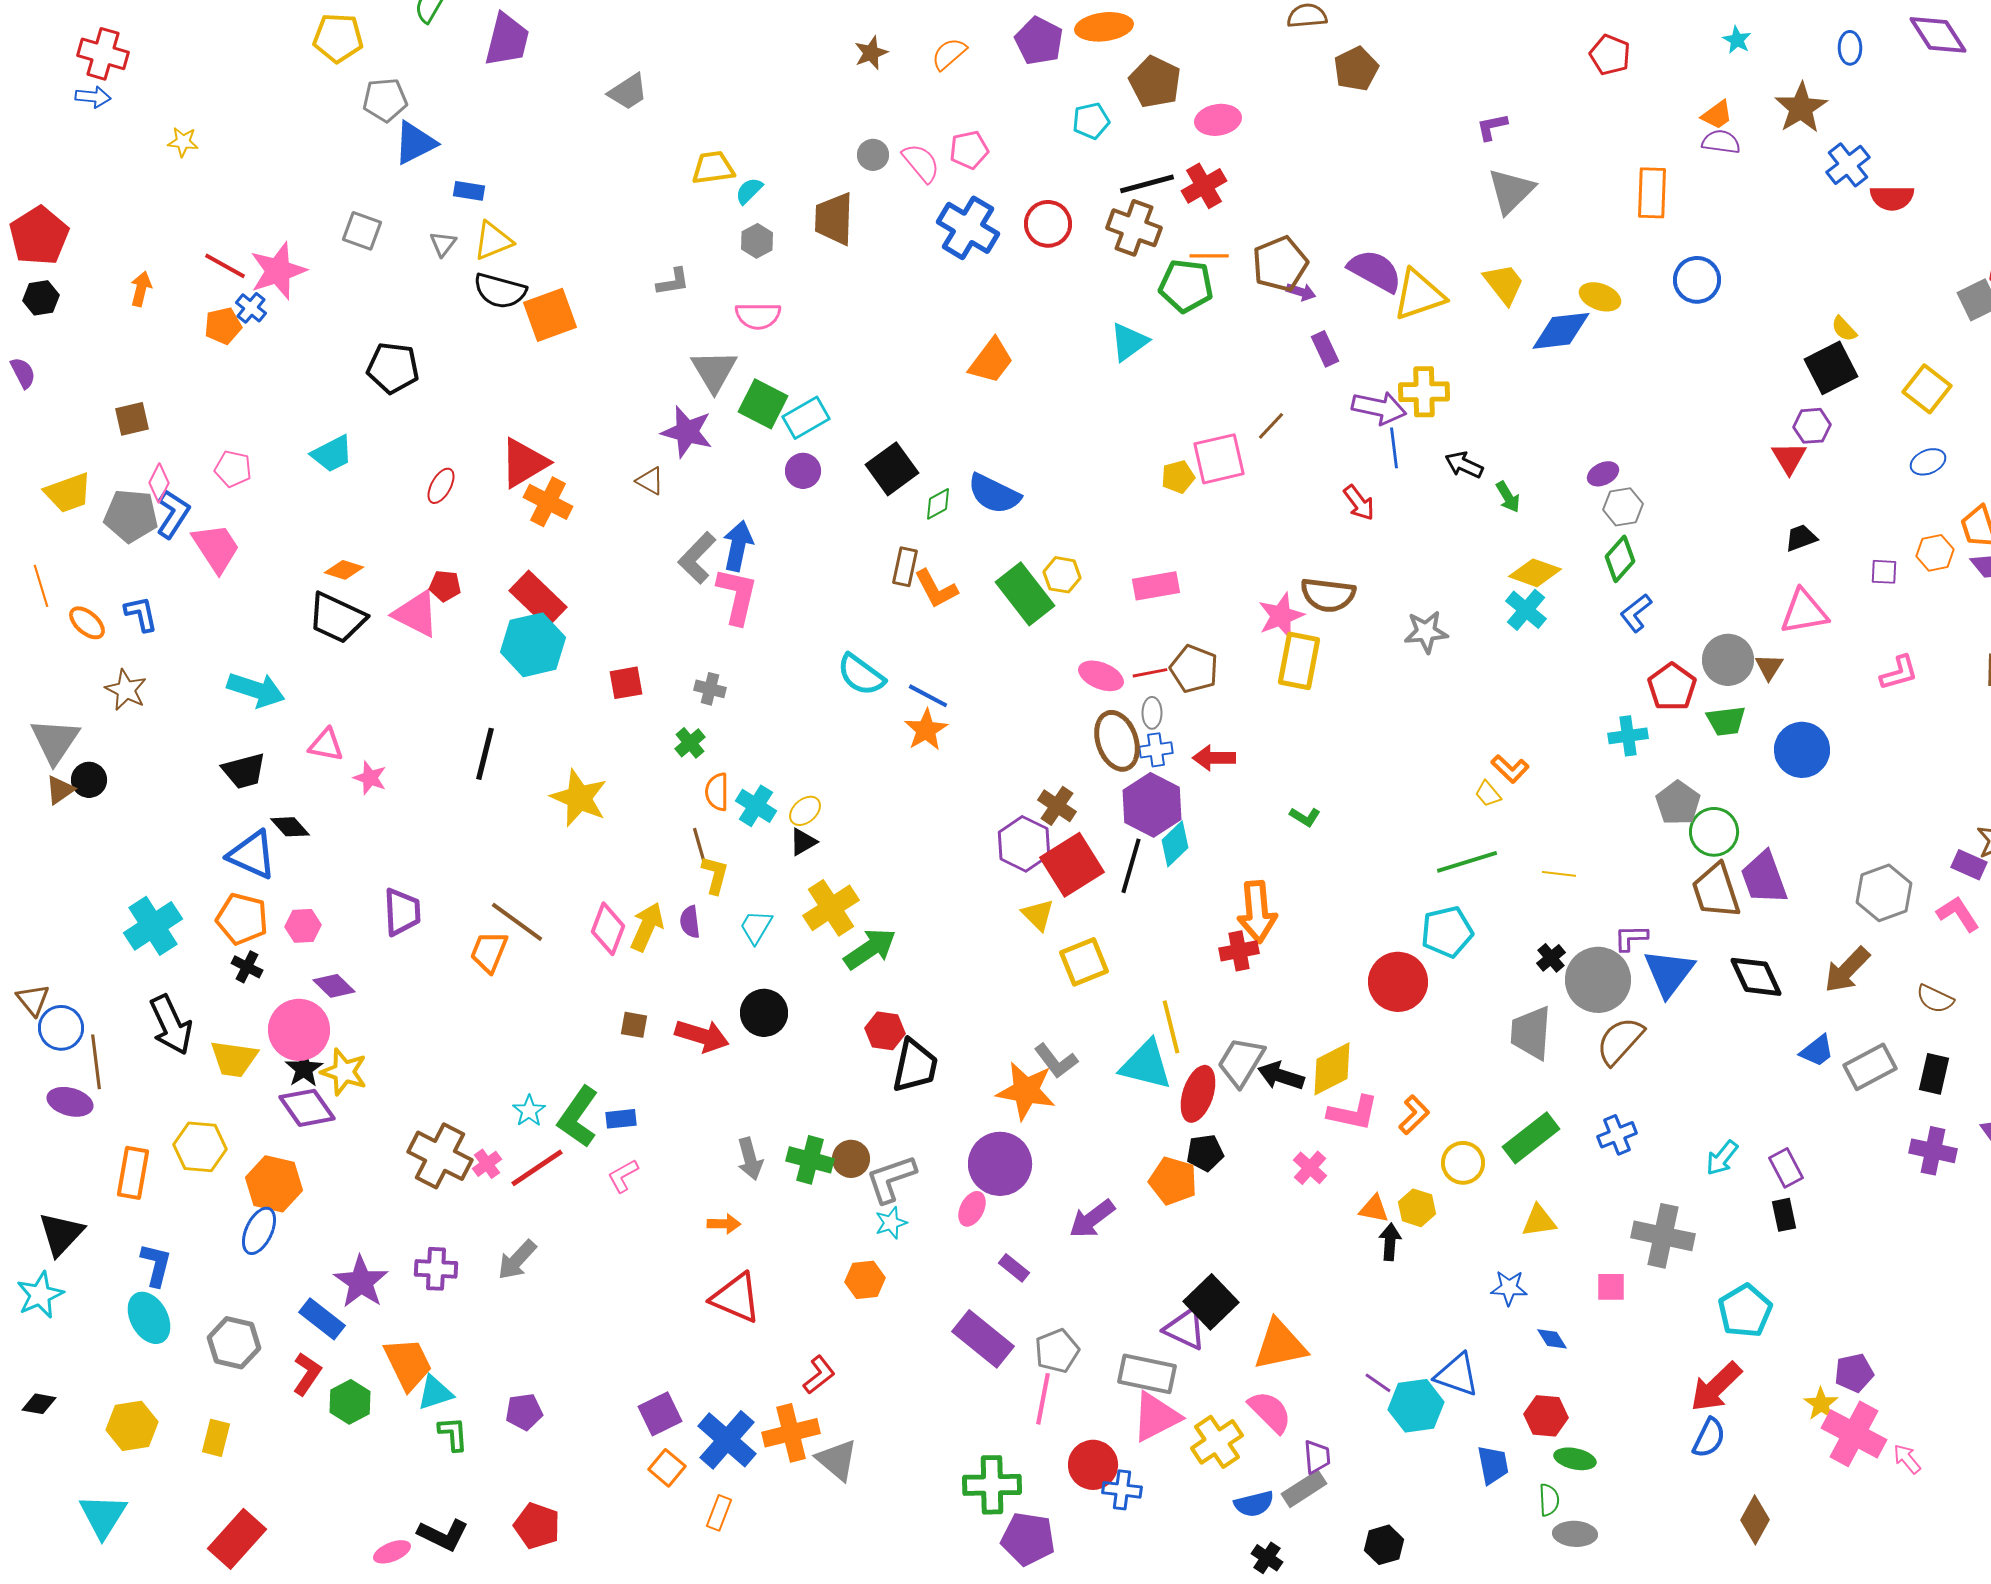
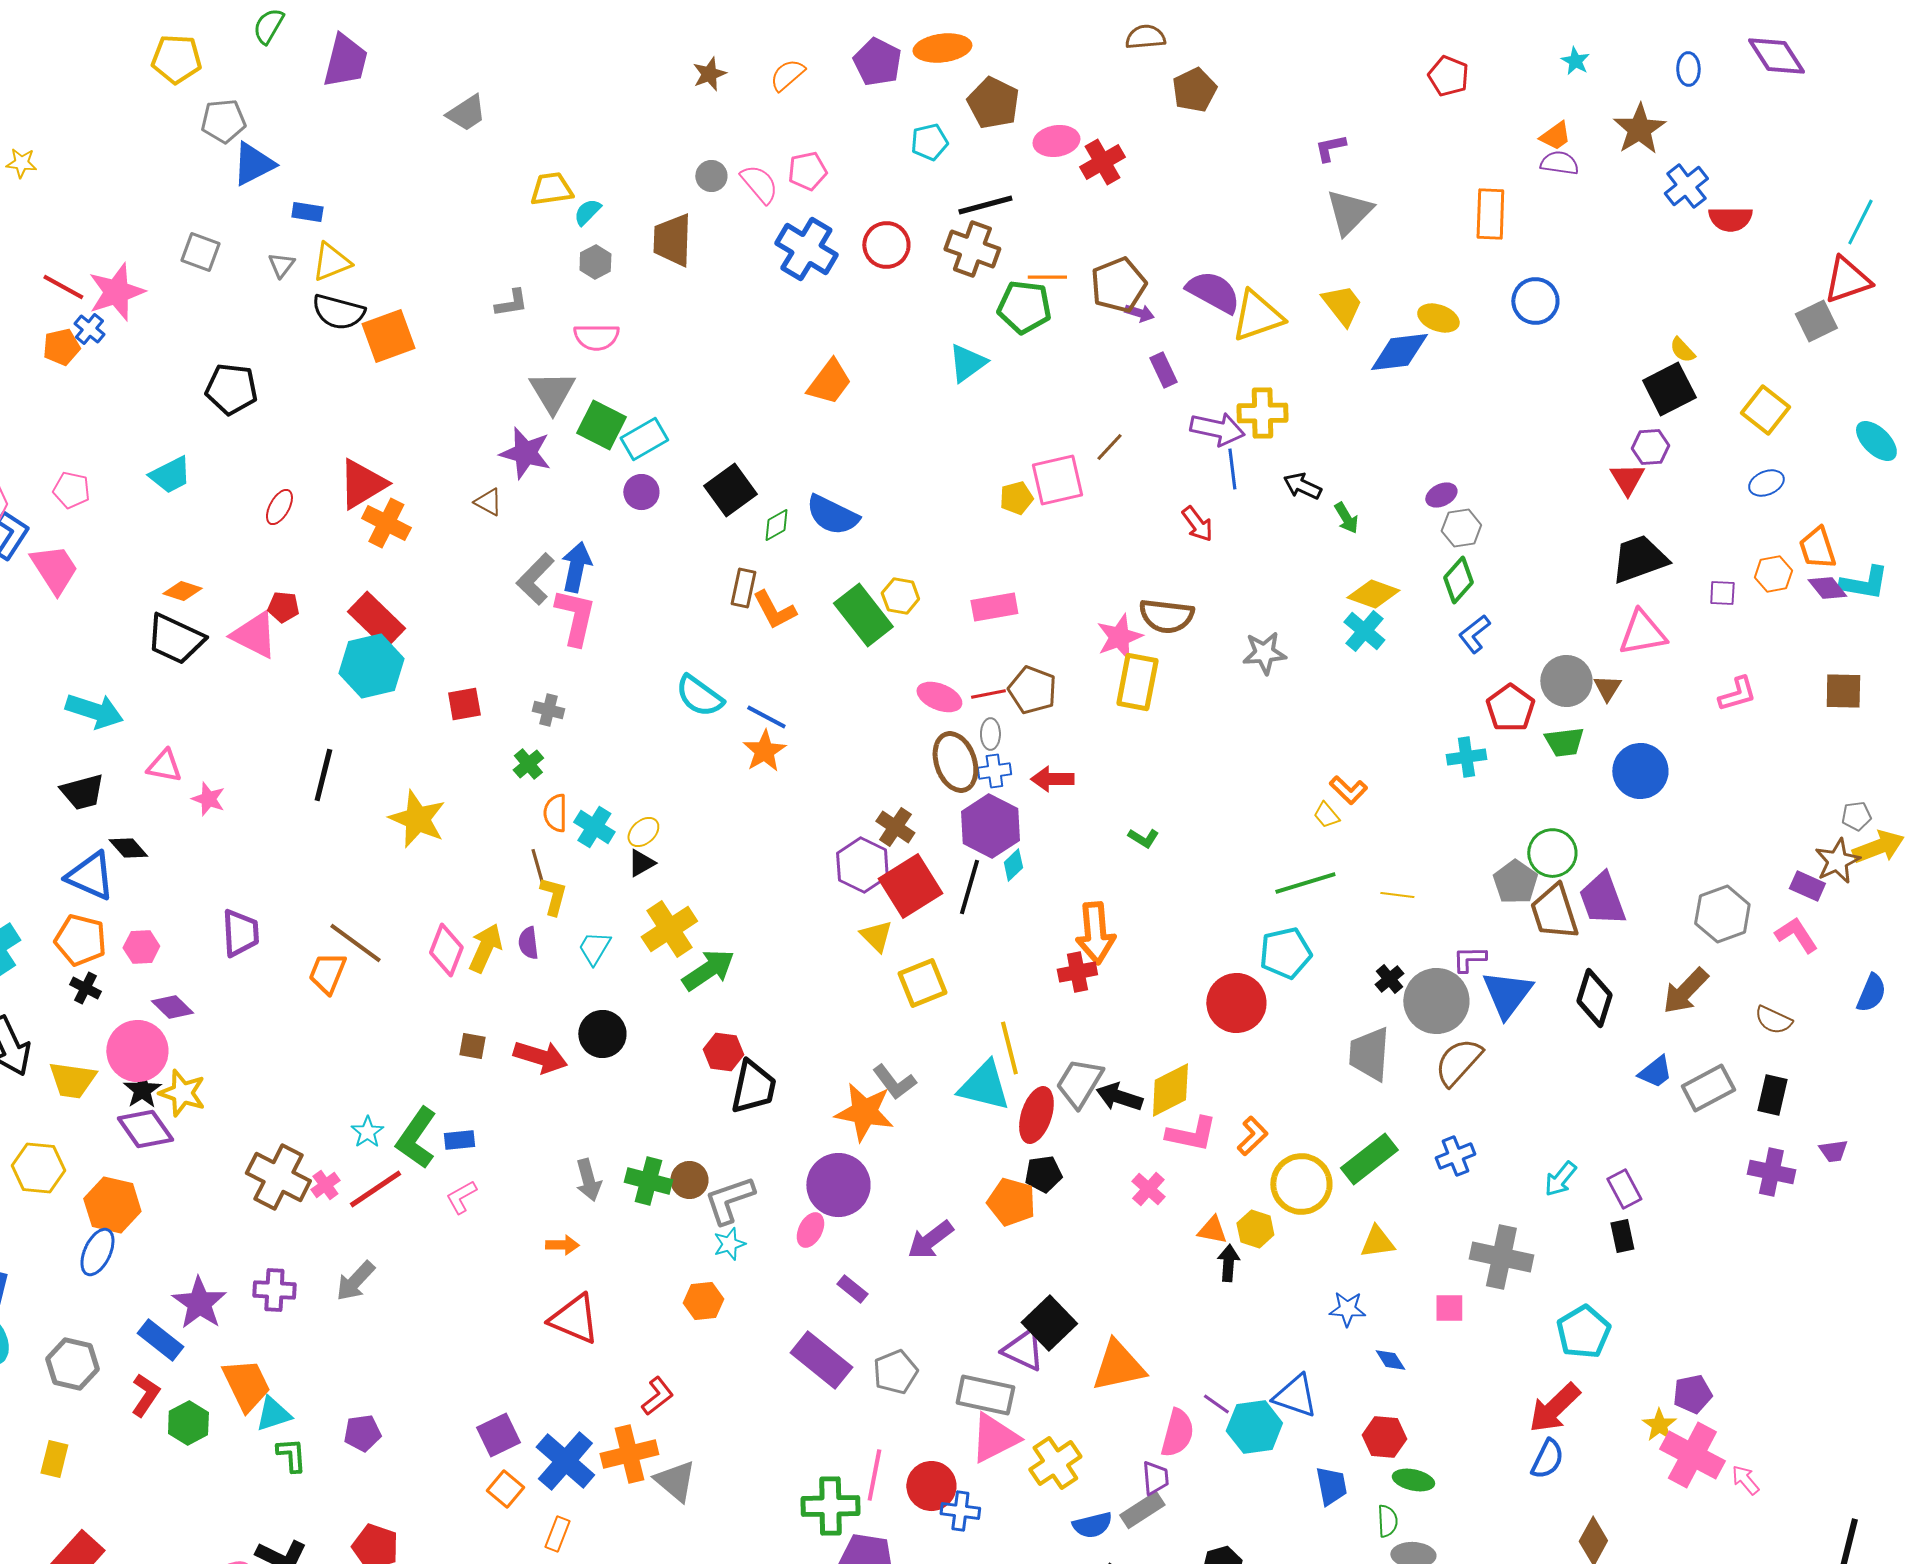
red cross: (1204, 186) -> (1102, 162), moved
black trapezoid: (1801, 538) -> (1639, 559), size x1.8
gray pentagon: (1678, 803) -> (1515, 882), moved
cyan diamond: (1175, 844) -> (1013, 865), size x0.7
black diamond: (1756, 977) -> (1594, 998), turned 42
yellow circle: (1463, 1163) -> (1301, 1184), size x1.4
pink line: (1043, 1399) -> (874, 1475), moved
pink semicircle: (1270, 1412) -> (1177, 1433), moved, turned 60

